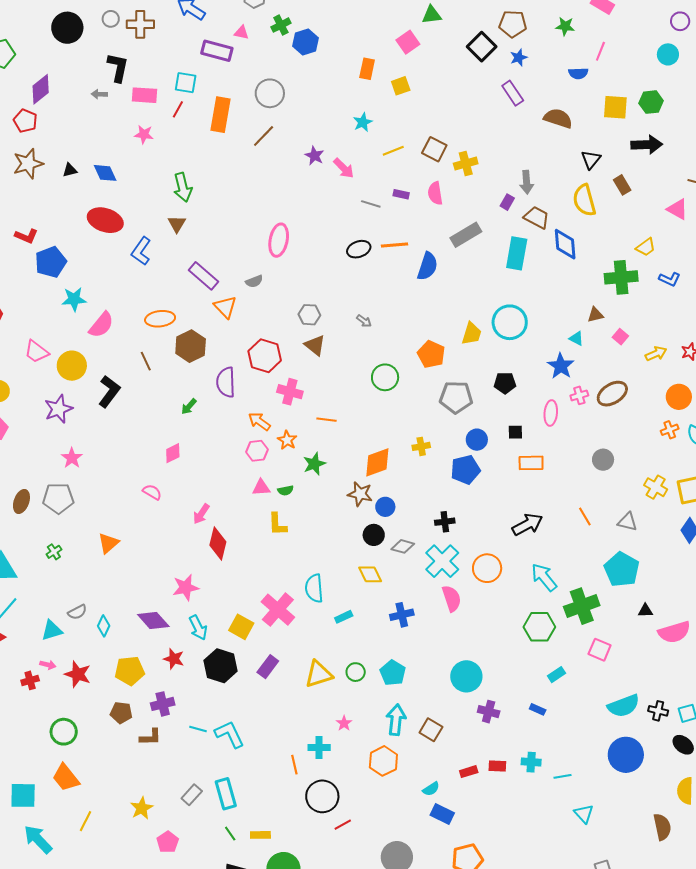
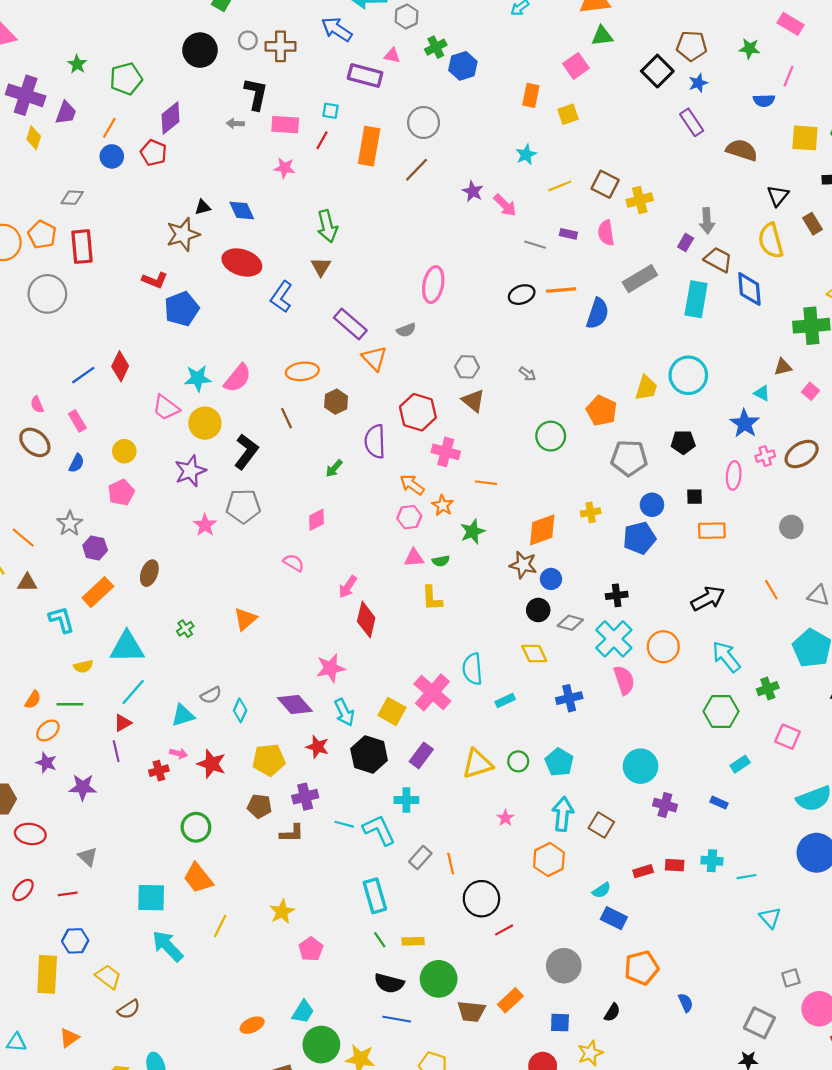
cyan square: (186, 83) -> (331, 111), size x0.7
brown star: (28, 164) -> (183, 234), moved
cyan star: (74, 299) -> (198, 378), moved
brown hexagon: (191, 346) -> (336, 402), size x0.7
gray pentagon: (58, 498) -> (243, 506), moved
green cross: (582, 606) -> (768, 689), size x0.6
cyan cross: (319, 747) -> (406, 800), moved
gray rectangle: (192, 795) -> (420, 857), moved

